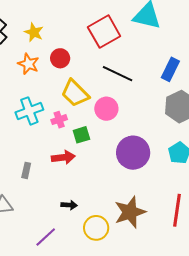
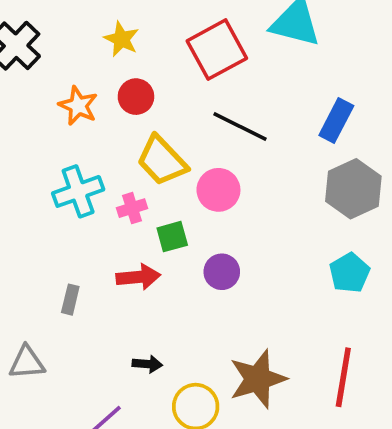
yellow star: (34, 32) -> (121, 39), moved
purple circle: (133, 153) -> (222, 272), moved, size x0.6

